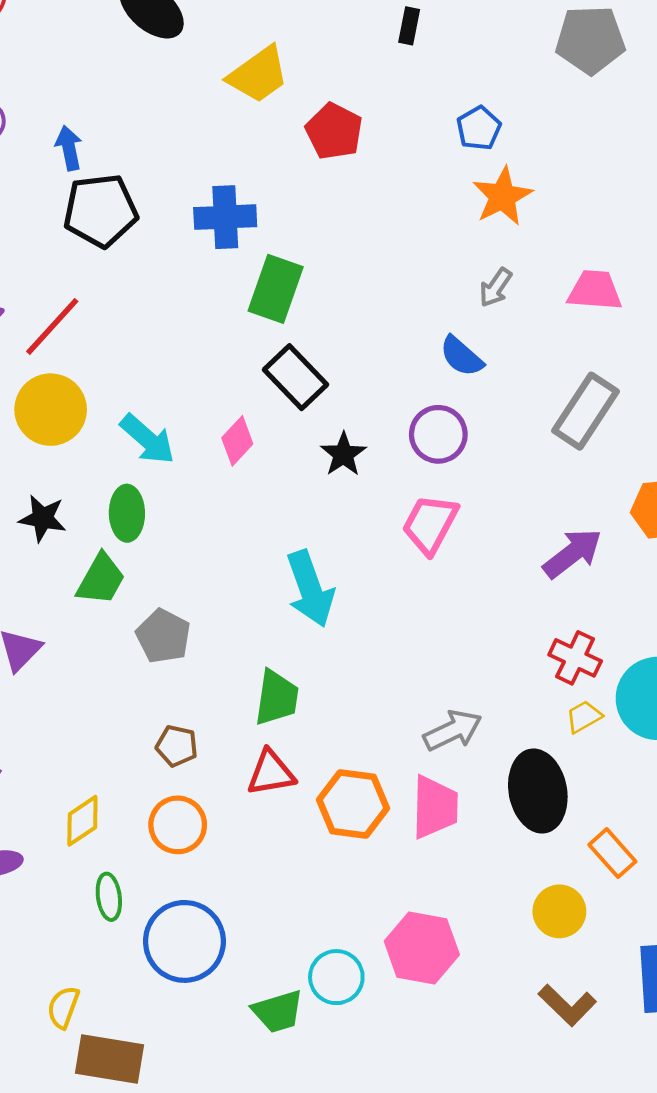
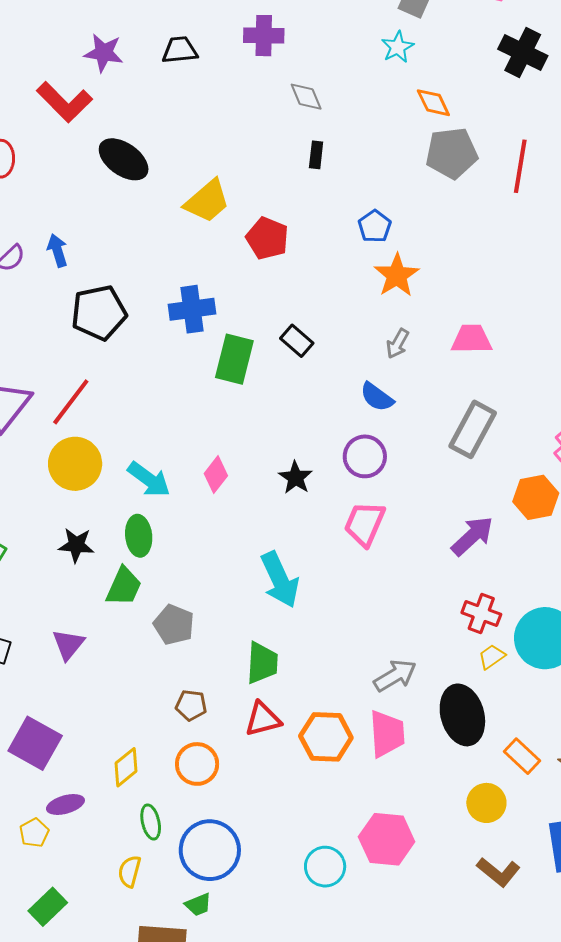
blue arrow: (69, 148) -> (57, 250), moved
black rectangle: (296, 377) -> (297, 341), moved, size x0.7
yellow semicircle: (63, 1007) -> (130, 871), moved
green trapezoid: (278, 1011) -> (198, 905), moved, size x0.7

